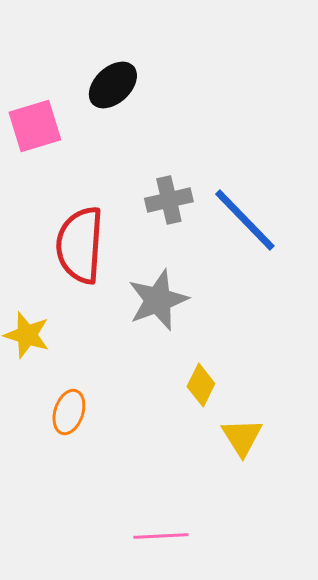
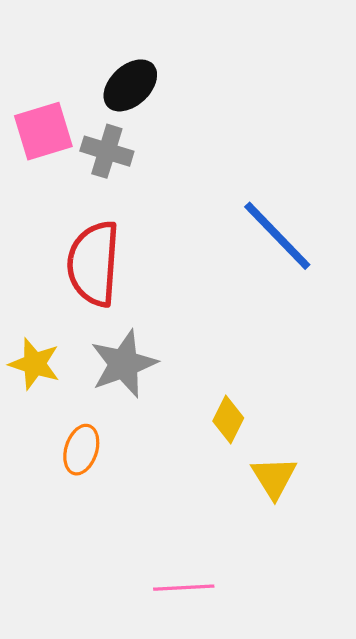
gray cross: (169, 200) -> (107, 151), moved, turned 30
gray star: (158, 300) -> (124, 364), moved

